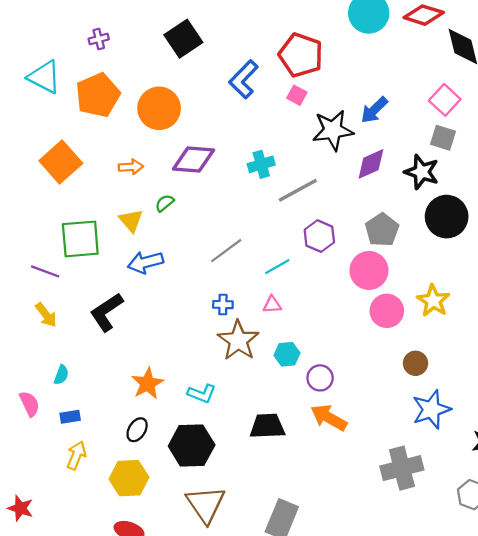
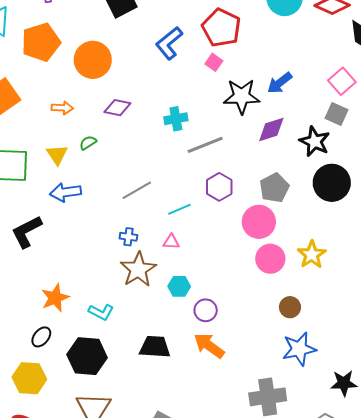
purple diamond: (193, 159) -> (117, 108), size x0.7

